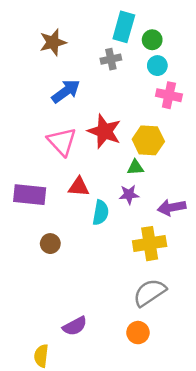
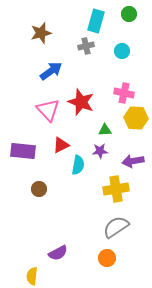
green circle: (152, 40) -> (129, 14), moved
pink cross: (169, 95) -> (124, 93), moved
yellow hexagon: (148, 140) -> (136, 118), moved
red triangle: (79, 187) -> (61, 145), turned -30

